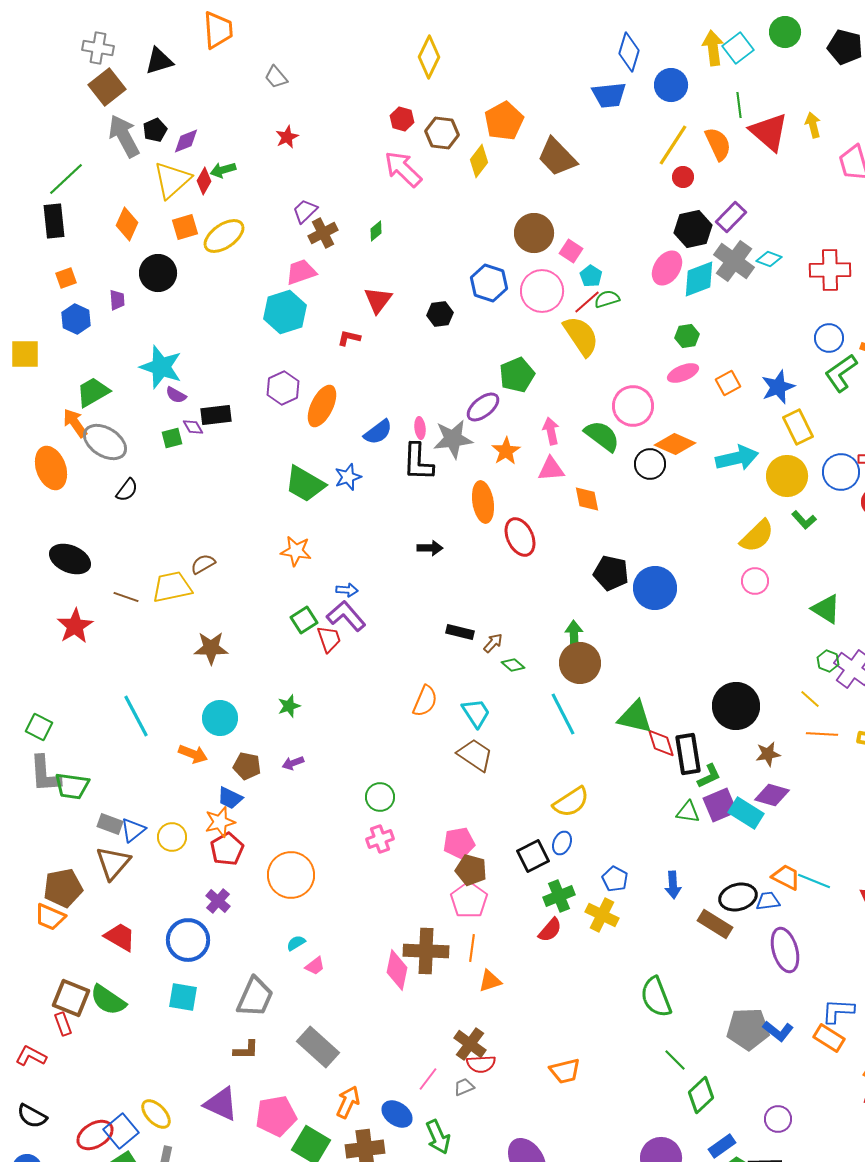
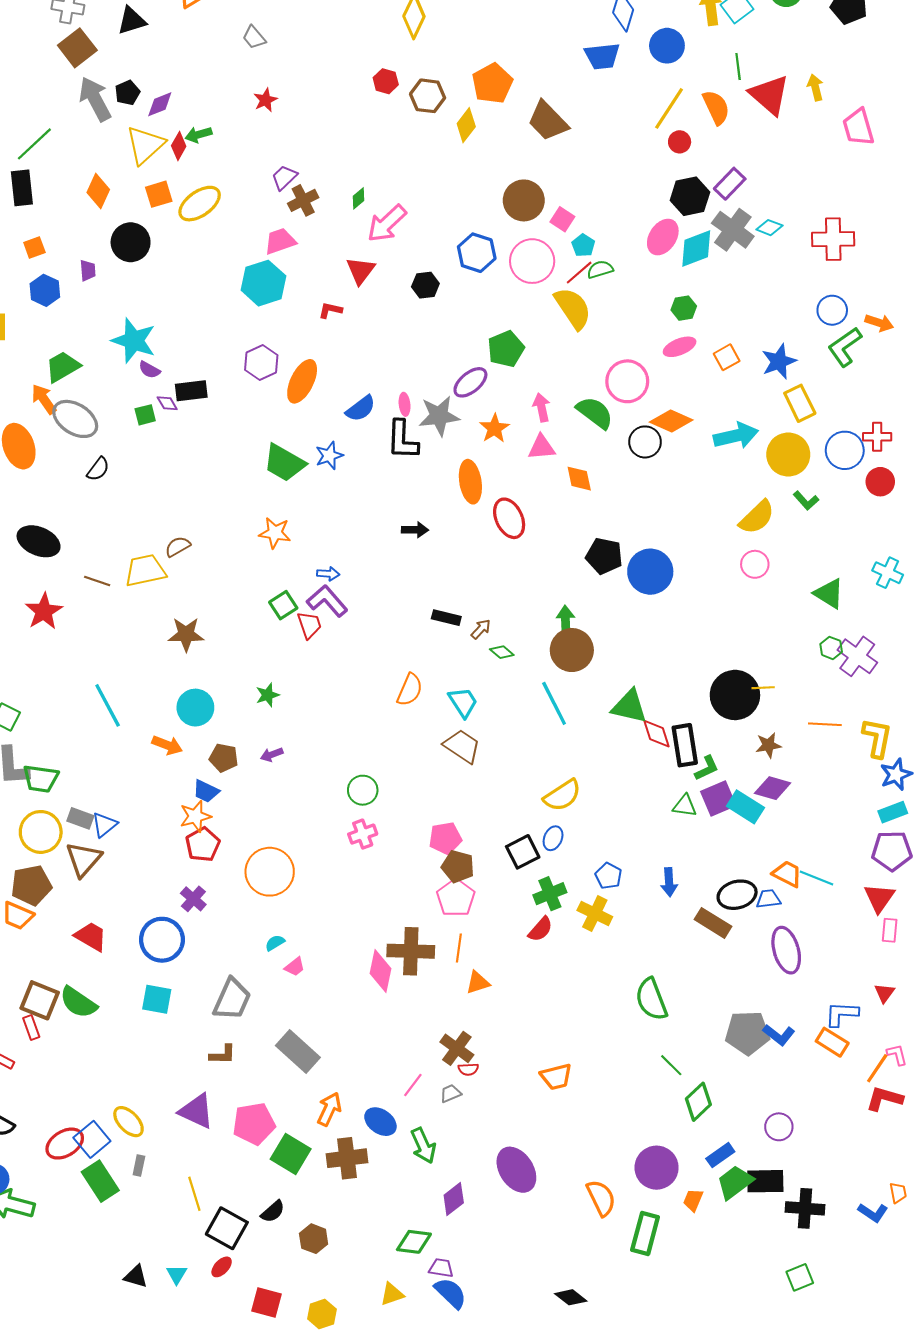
pink arrow: (403, 169) -> (387, 223), moved, turned -87
yellow line: (810, 699) -> (763, 688), moved, turned -45
yellow circle: (172, 837) -> (41, 832), moved, size x1.4
red semicircle: (481, 1064) -> (468, 1069), size x0.7

